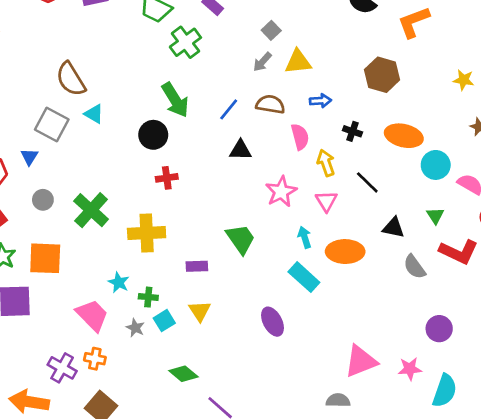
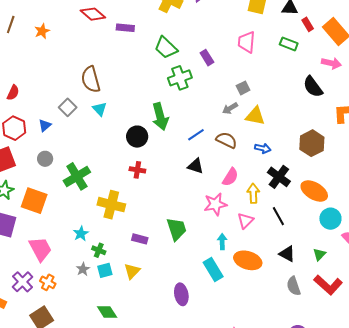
gray square: (52, 125) -> (68, 107), size x0.7
black cross: (353, 131) -> (279, 177), size x1.6
pink semicircle: (300, 137) -> (230, 177), moved, turned 30
pink trapezoid: (92, 315) -> (40, 249), moved

